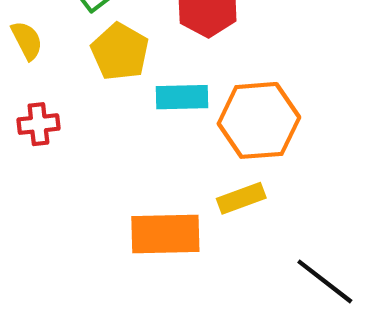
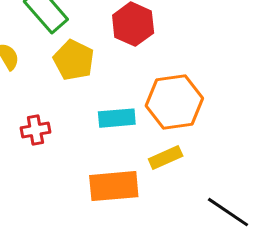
cyan rectangle: (182, 97) -> (117, 118), moved
red cross: (38, 124) -> (35, 130), moved

